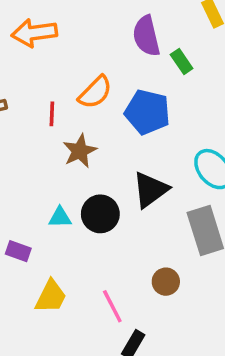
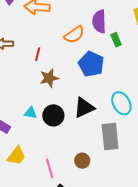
orange semicircle: (95, 92) -> (74, 35), moved

